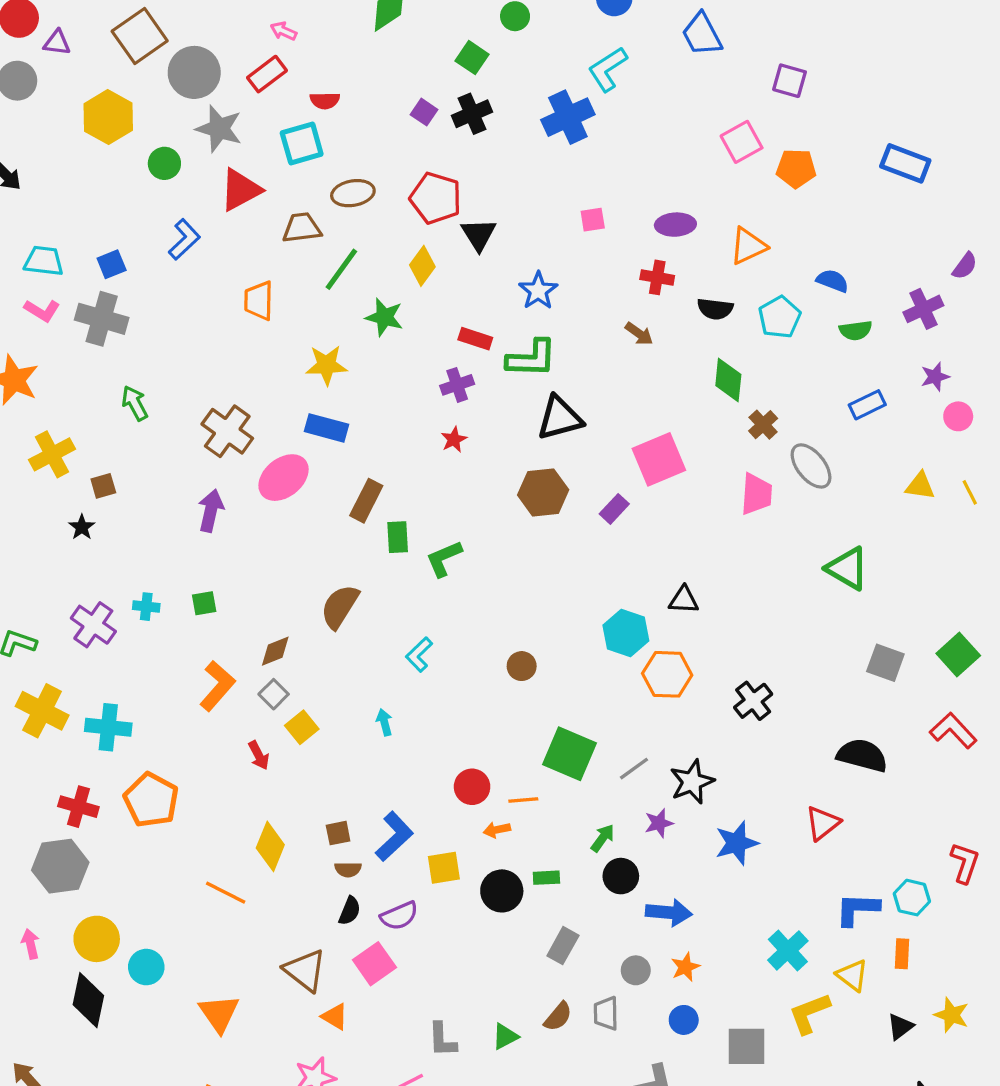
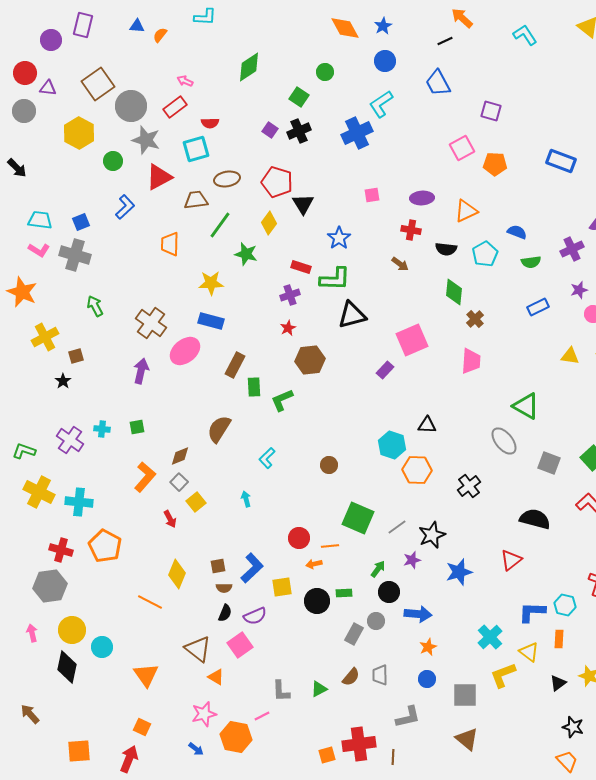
gray ellipse: (811, 466) -> (504, 441), moved
brown hexagon: (543, 492) -> (310, 360), moved
gray circle: (636, 970) -> (376, 621), moved

